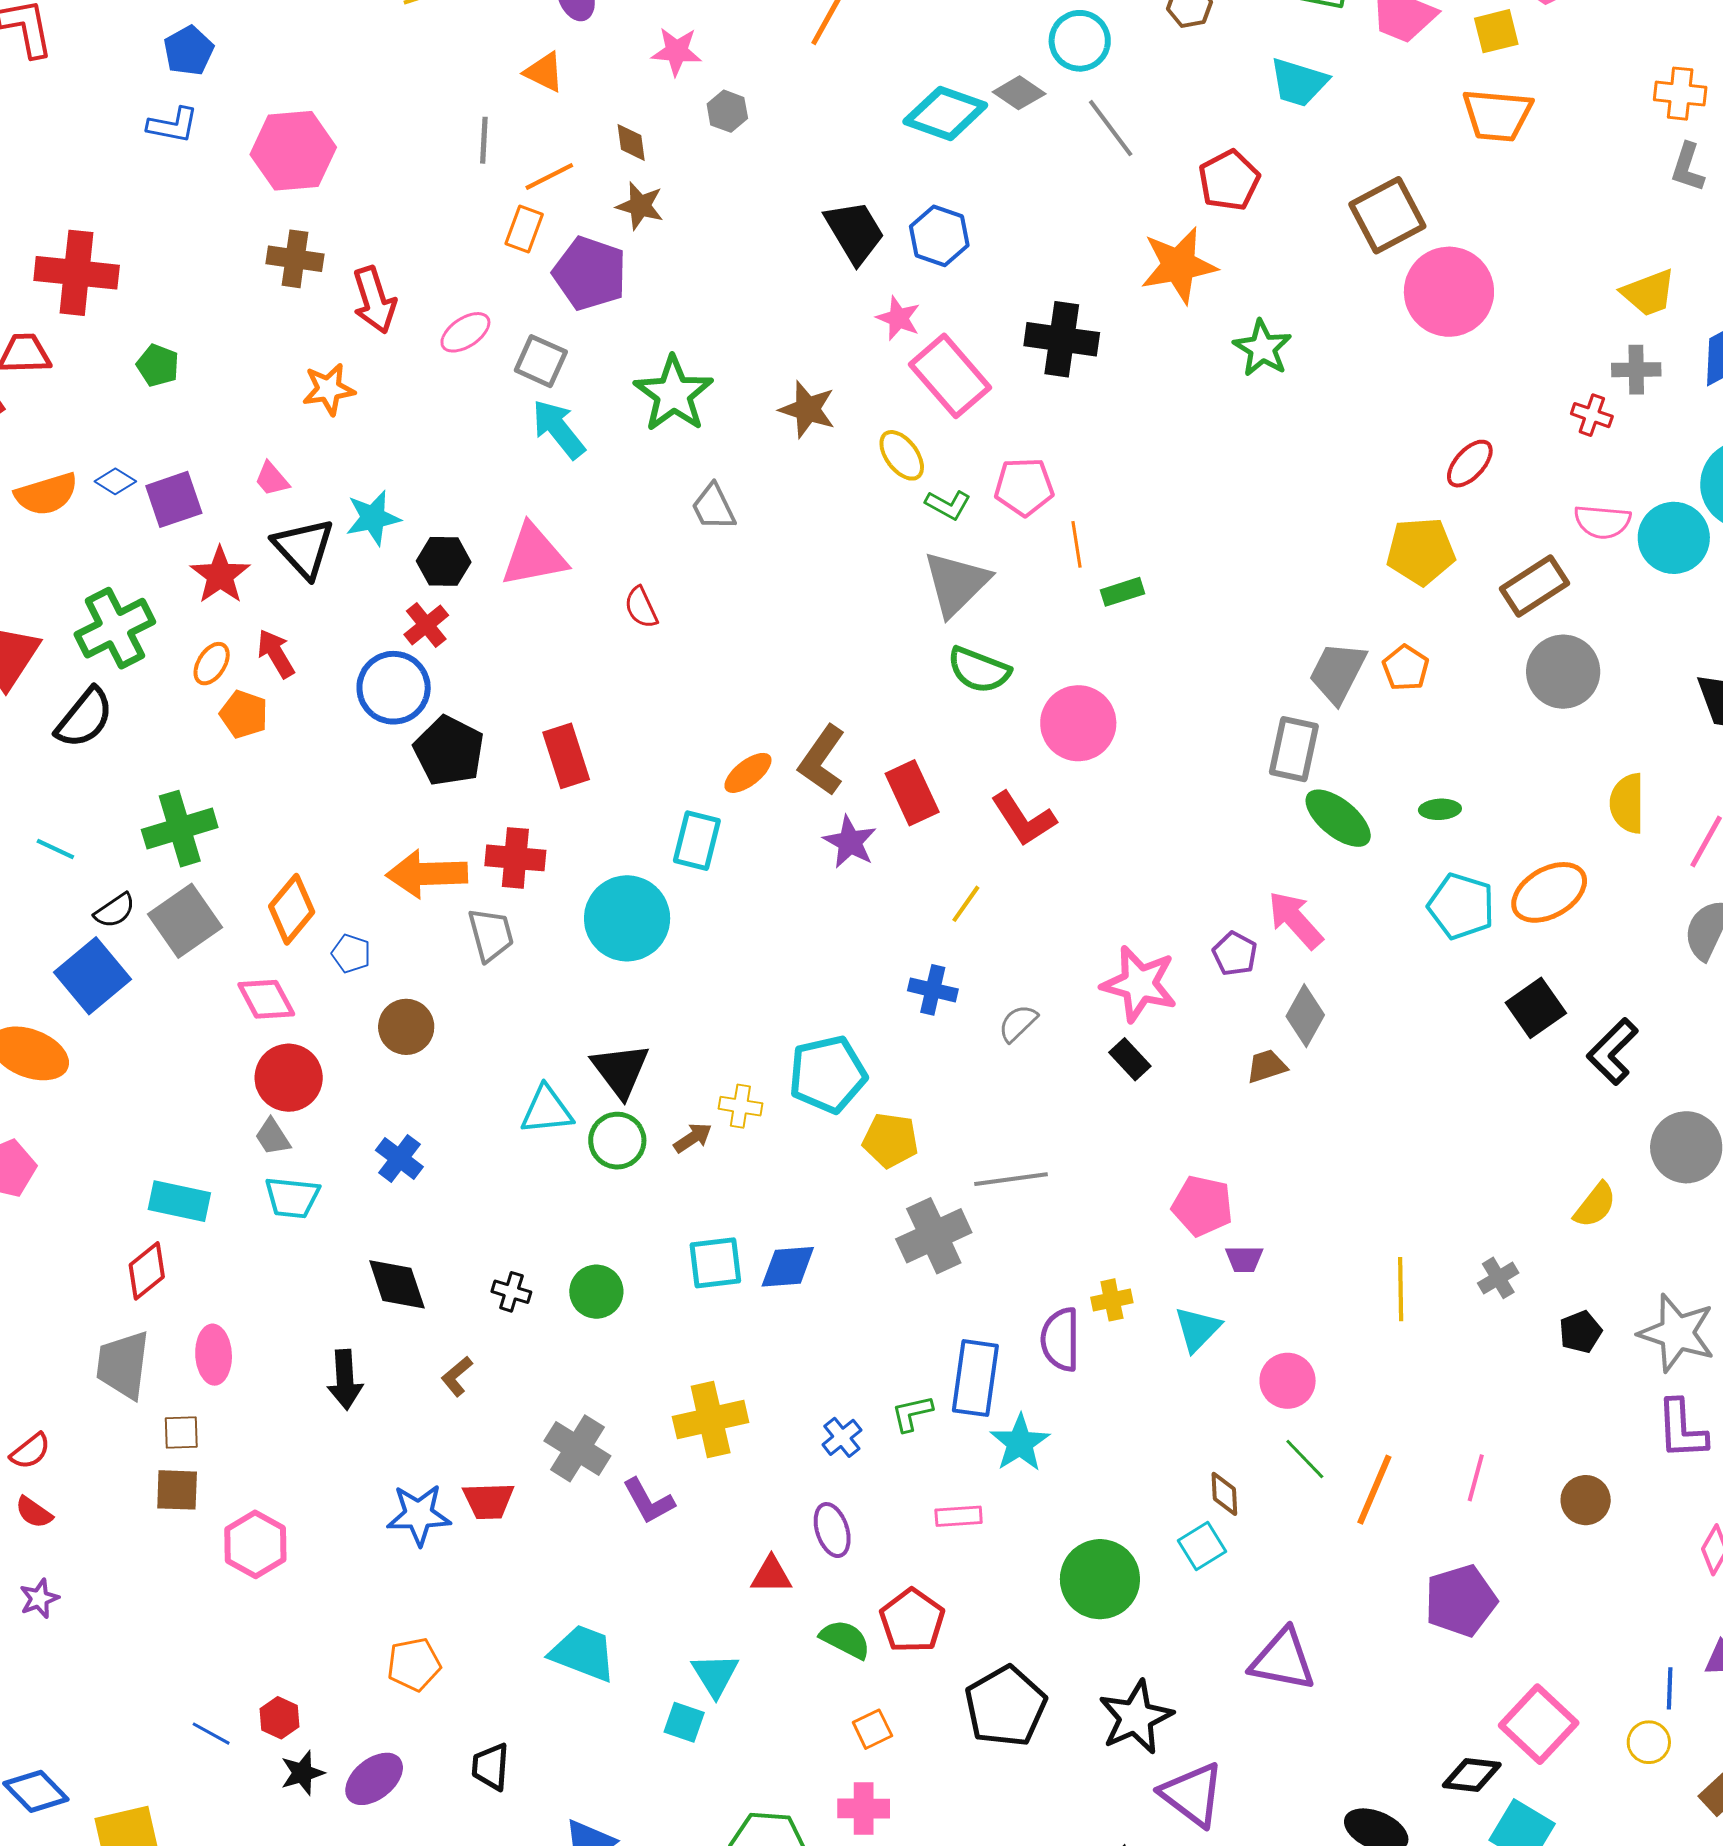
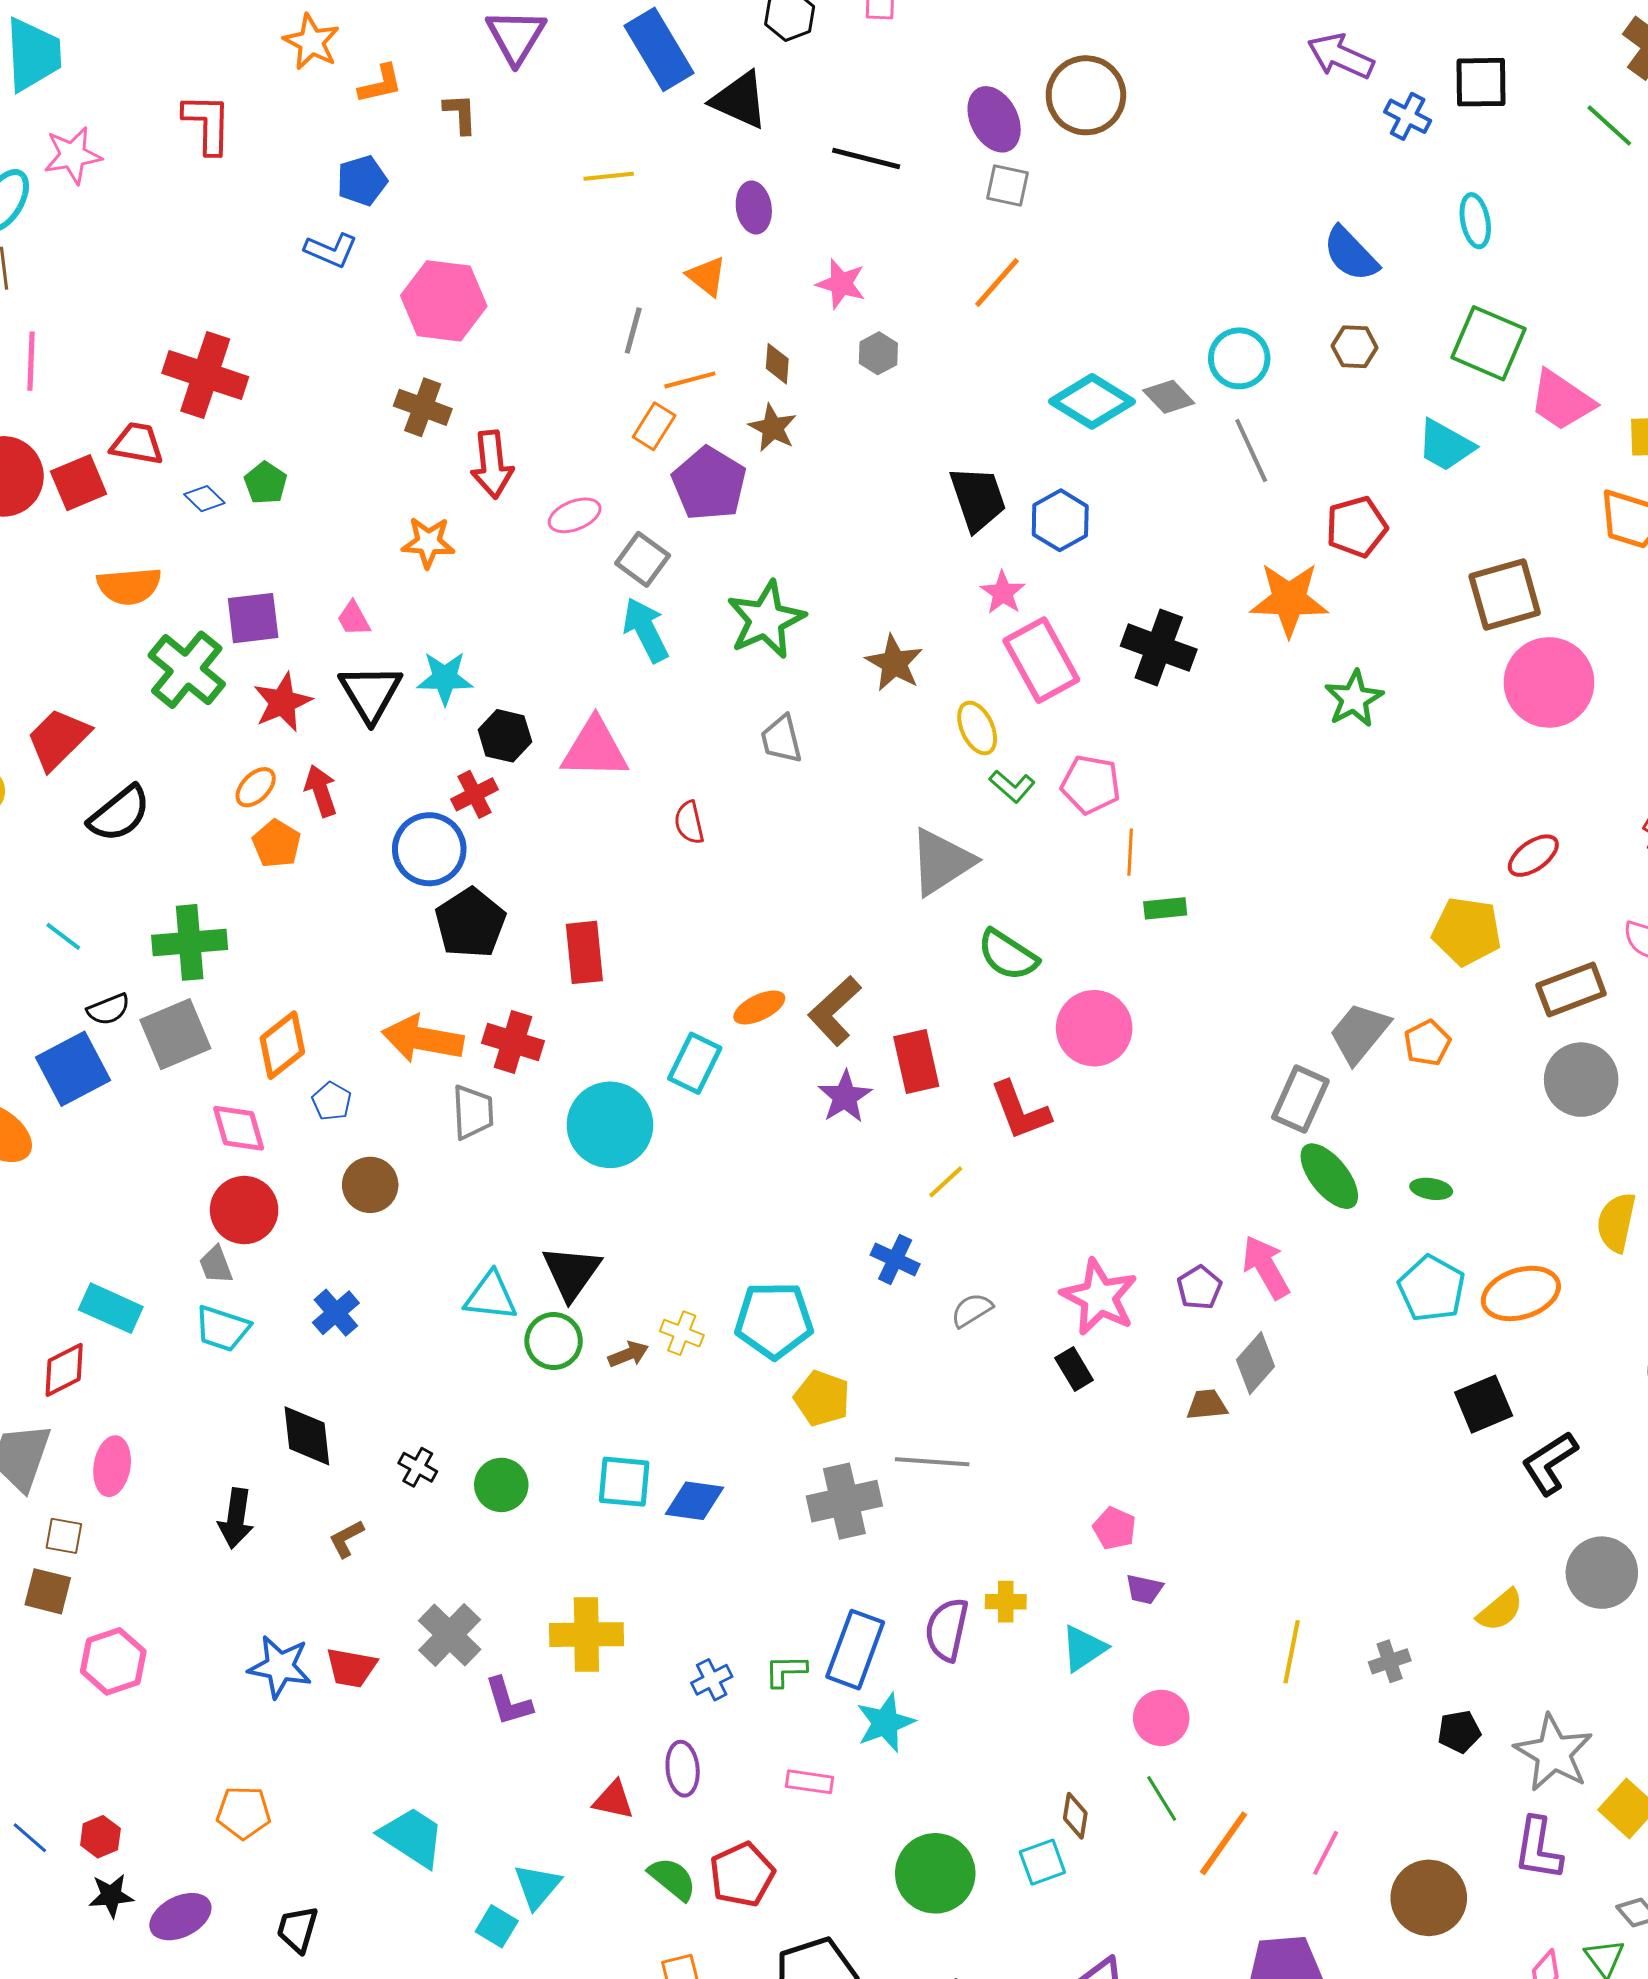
blue diamond: (115, 481) -> (204, 499), moved
gray triangle: (956, 583) -> (941, 862), moved
green cross: (115, 628) -> (187, 670), moved, turned -36
pink pentagon: (1202, 1206) -> (1114, 1528), size x0.7
brown circle: (1586, 1500) -> (1429, 1898), size x1.5

